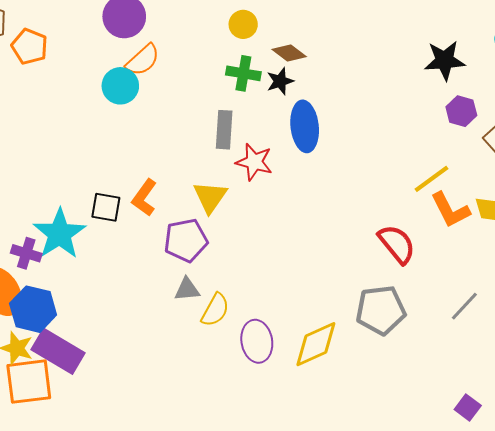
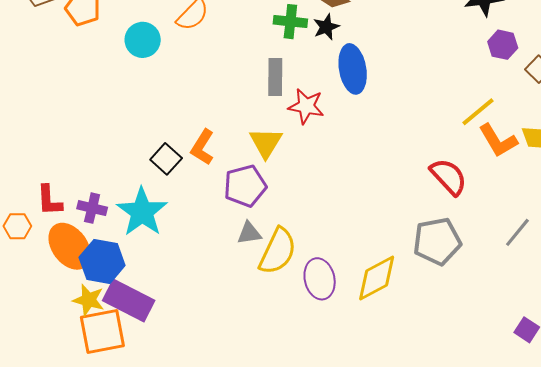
cyan circle: (120, 86) -> (143, 40), moved
black square: (106, 207) -> (166, 159), turned 36
cyan star: (59, 234) -> (142, 212), moved
yellow semicircle: (215, 310) -> (278, 251), size x1.4

